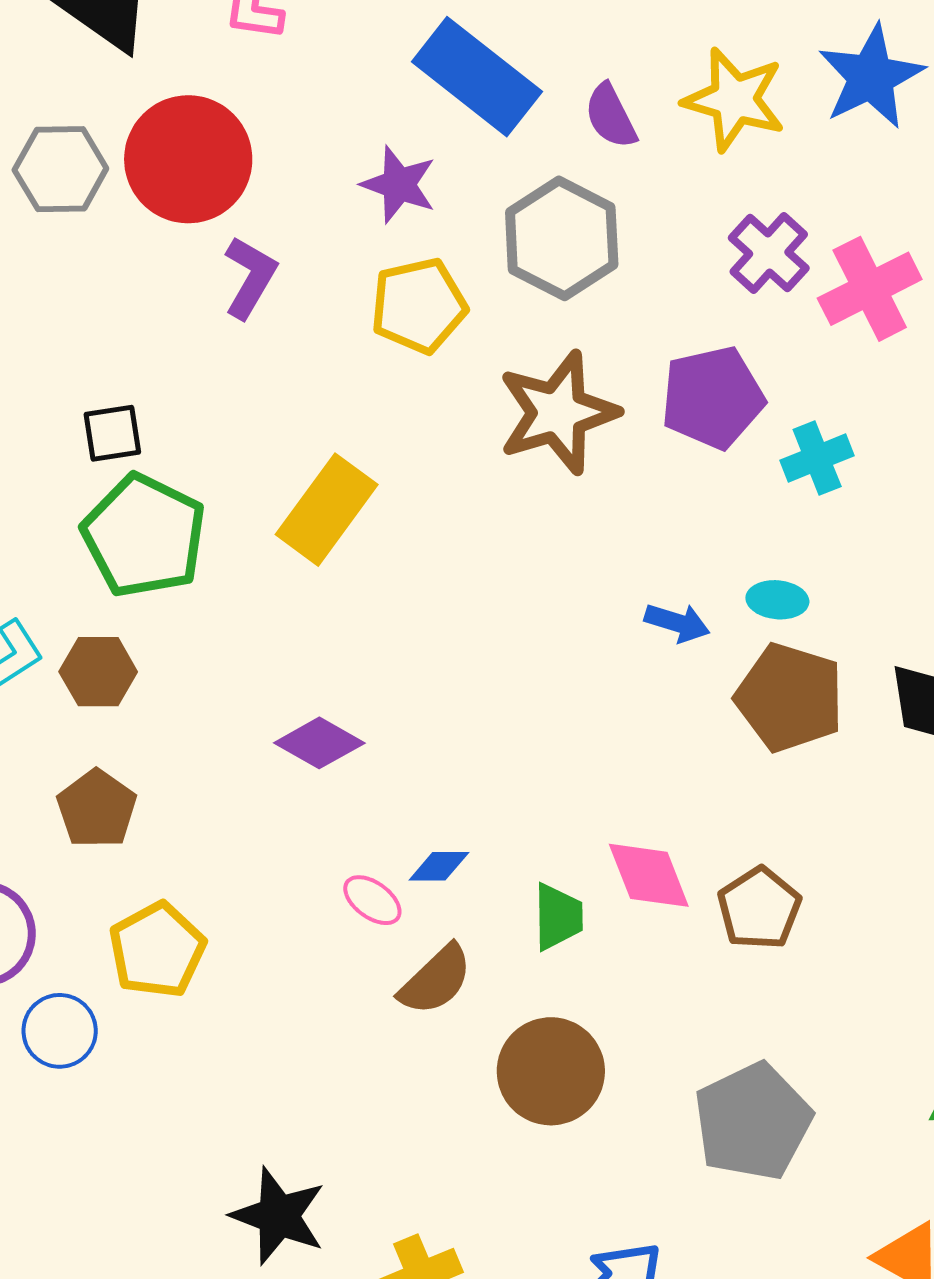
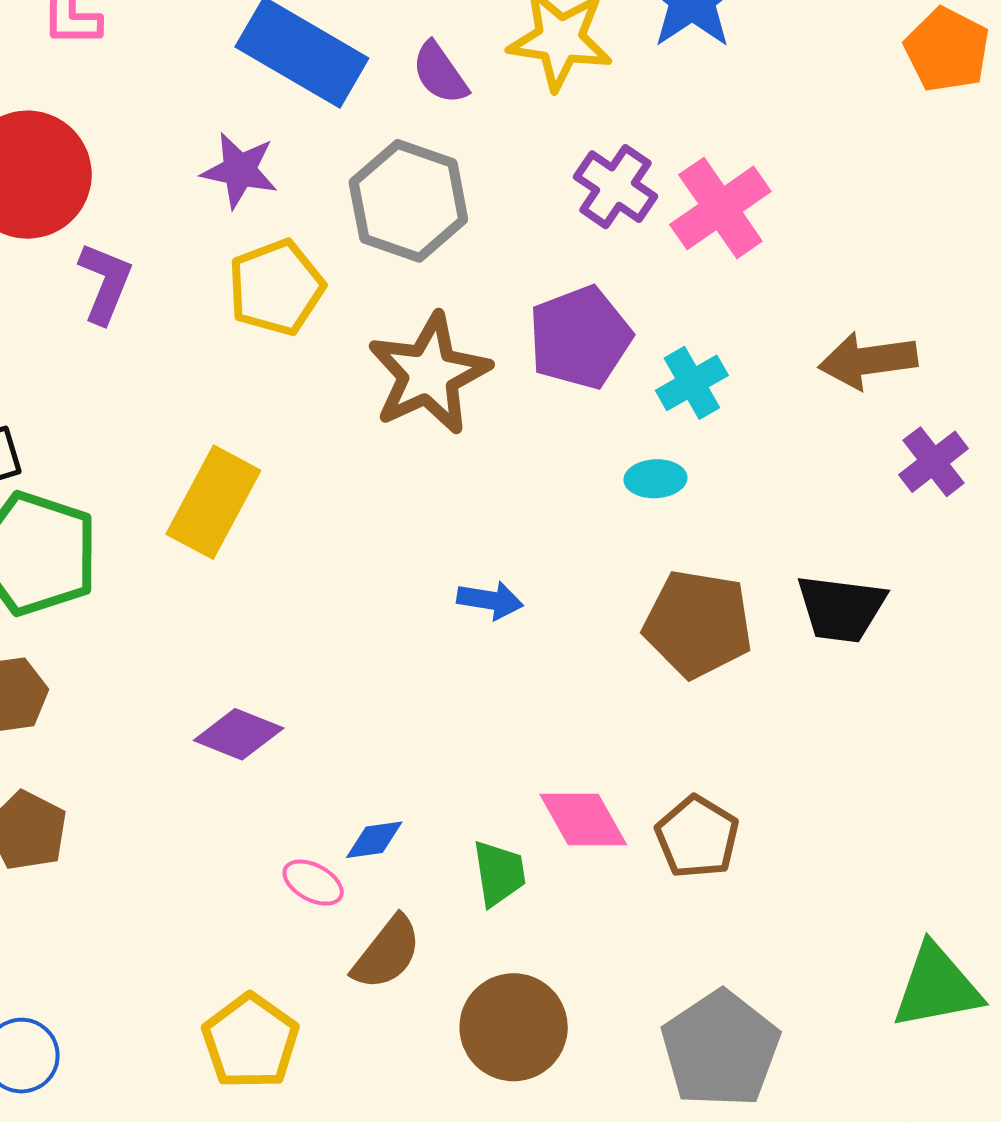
cyan ellipse: (777, 600) -> (655, 479), moved
blue arrow: (677, 623) -> (490, 600), moved
yellow pentagon: (157, 950) -> (251, 1041), moved

